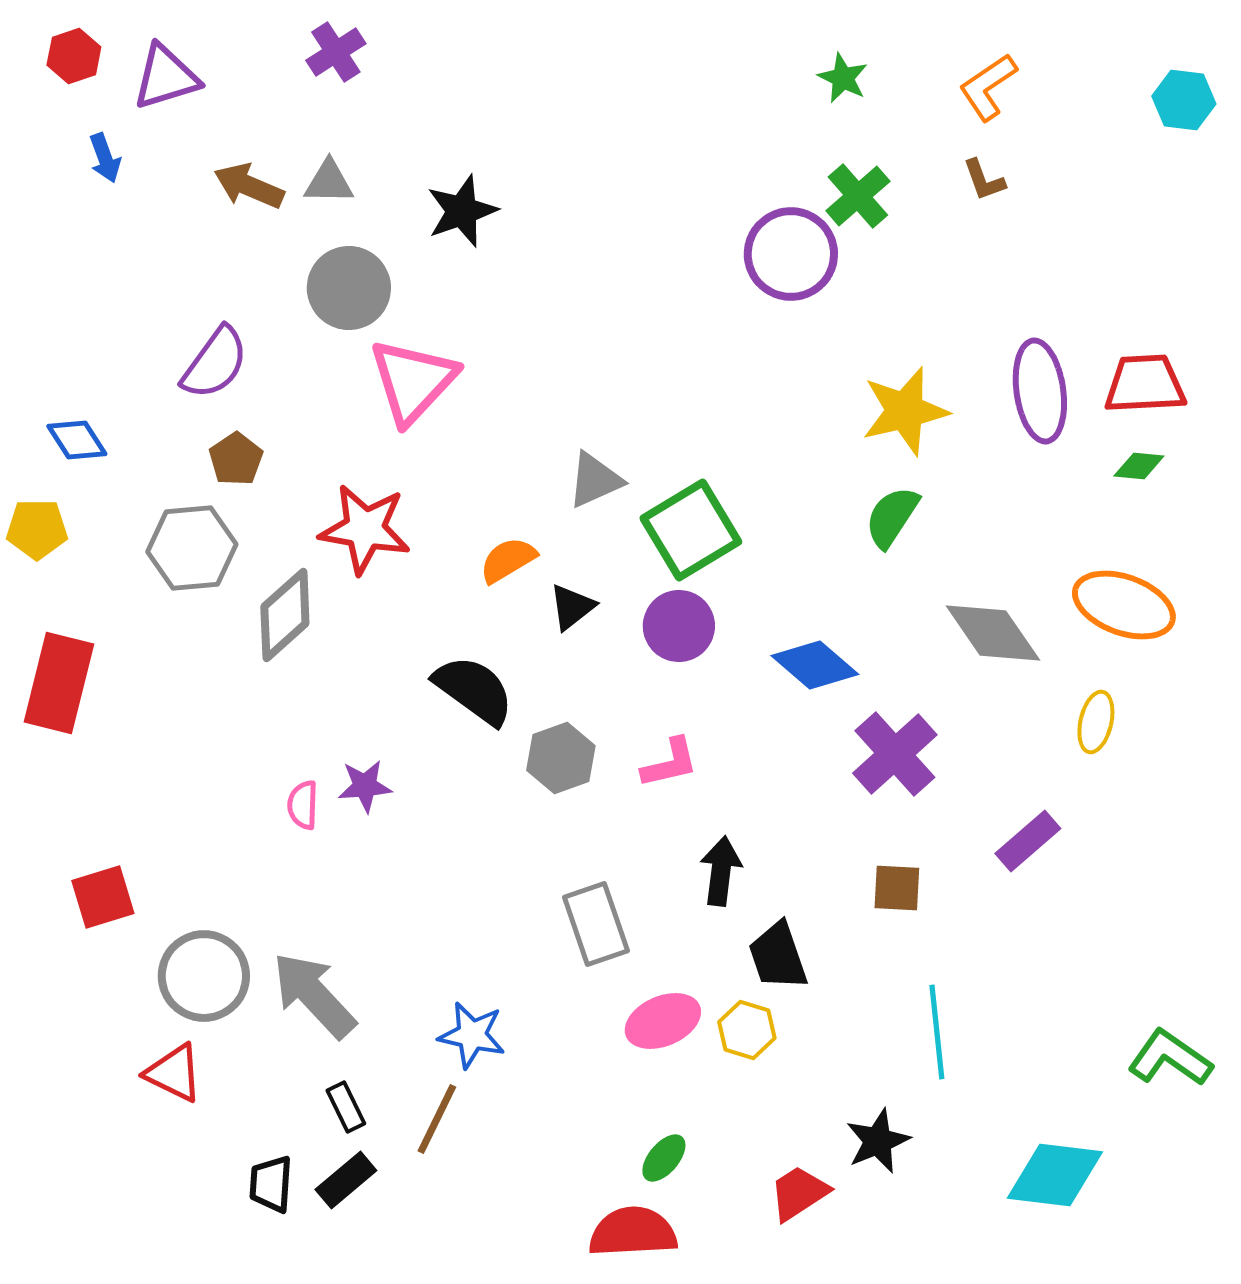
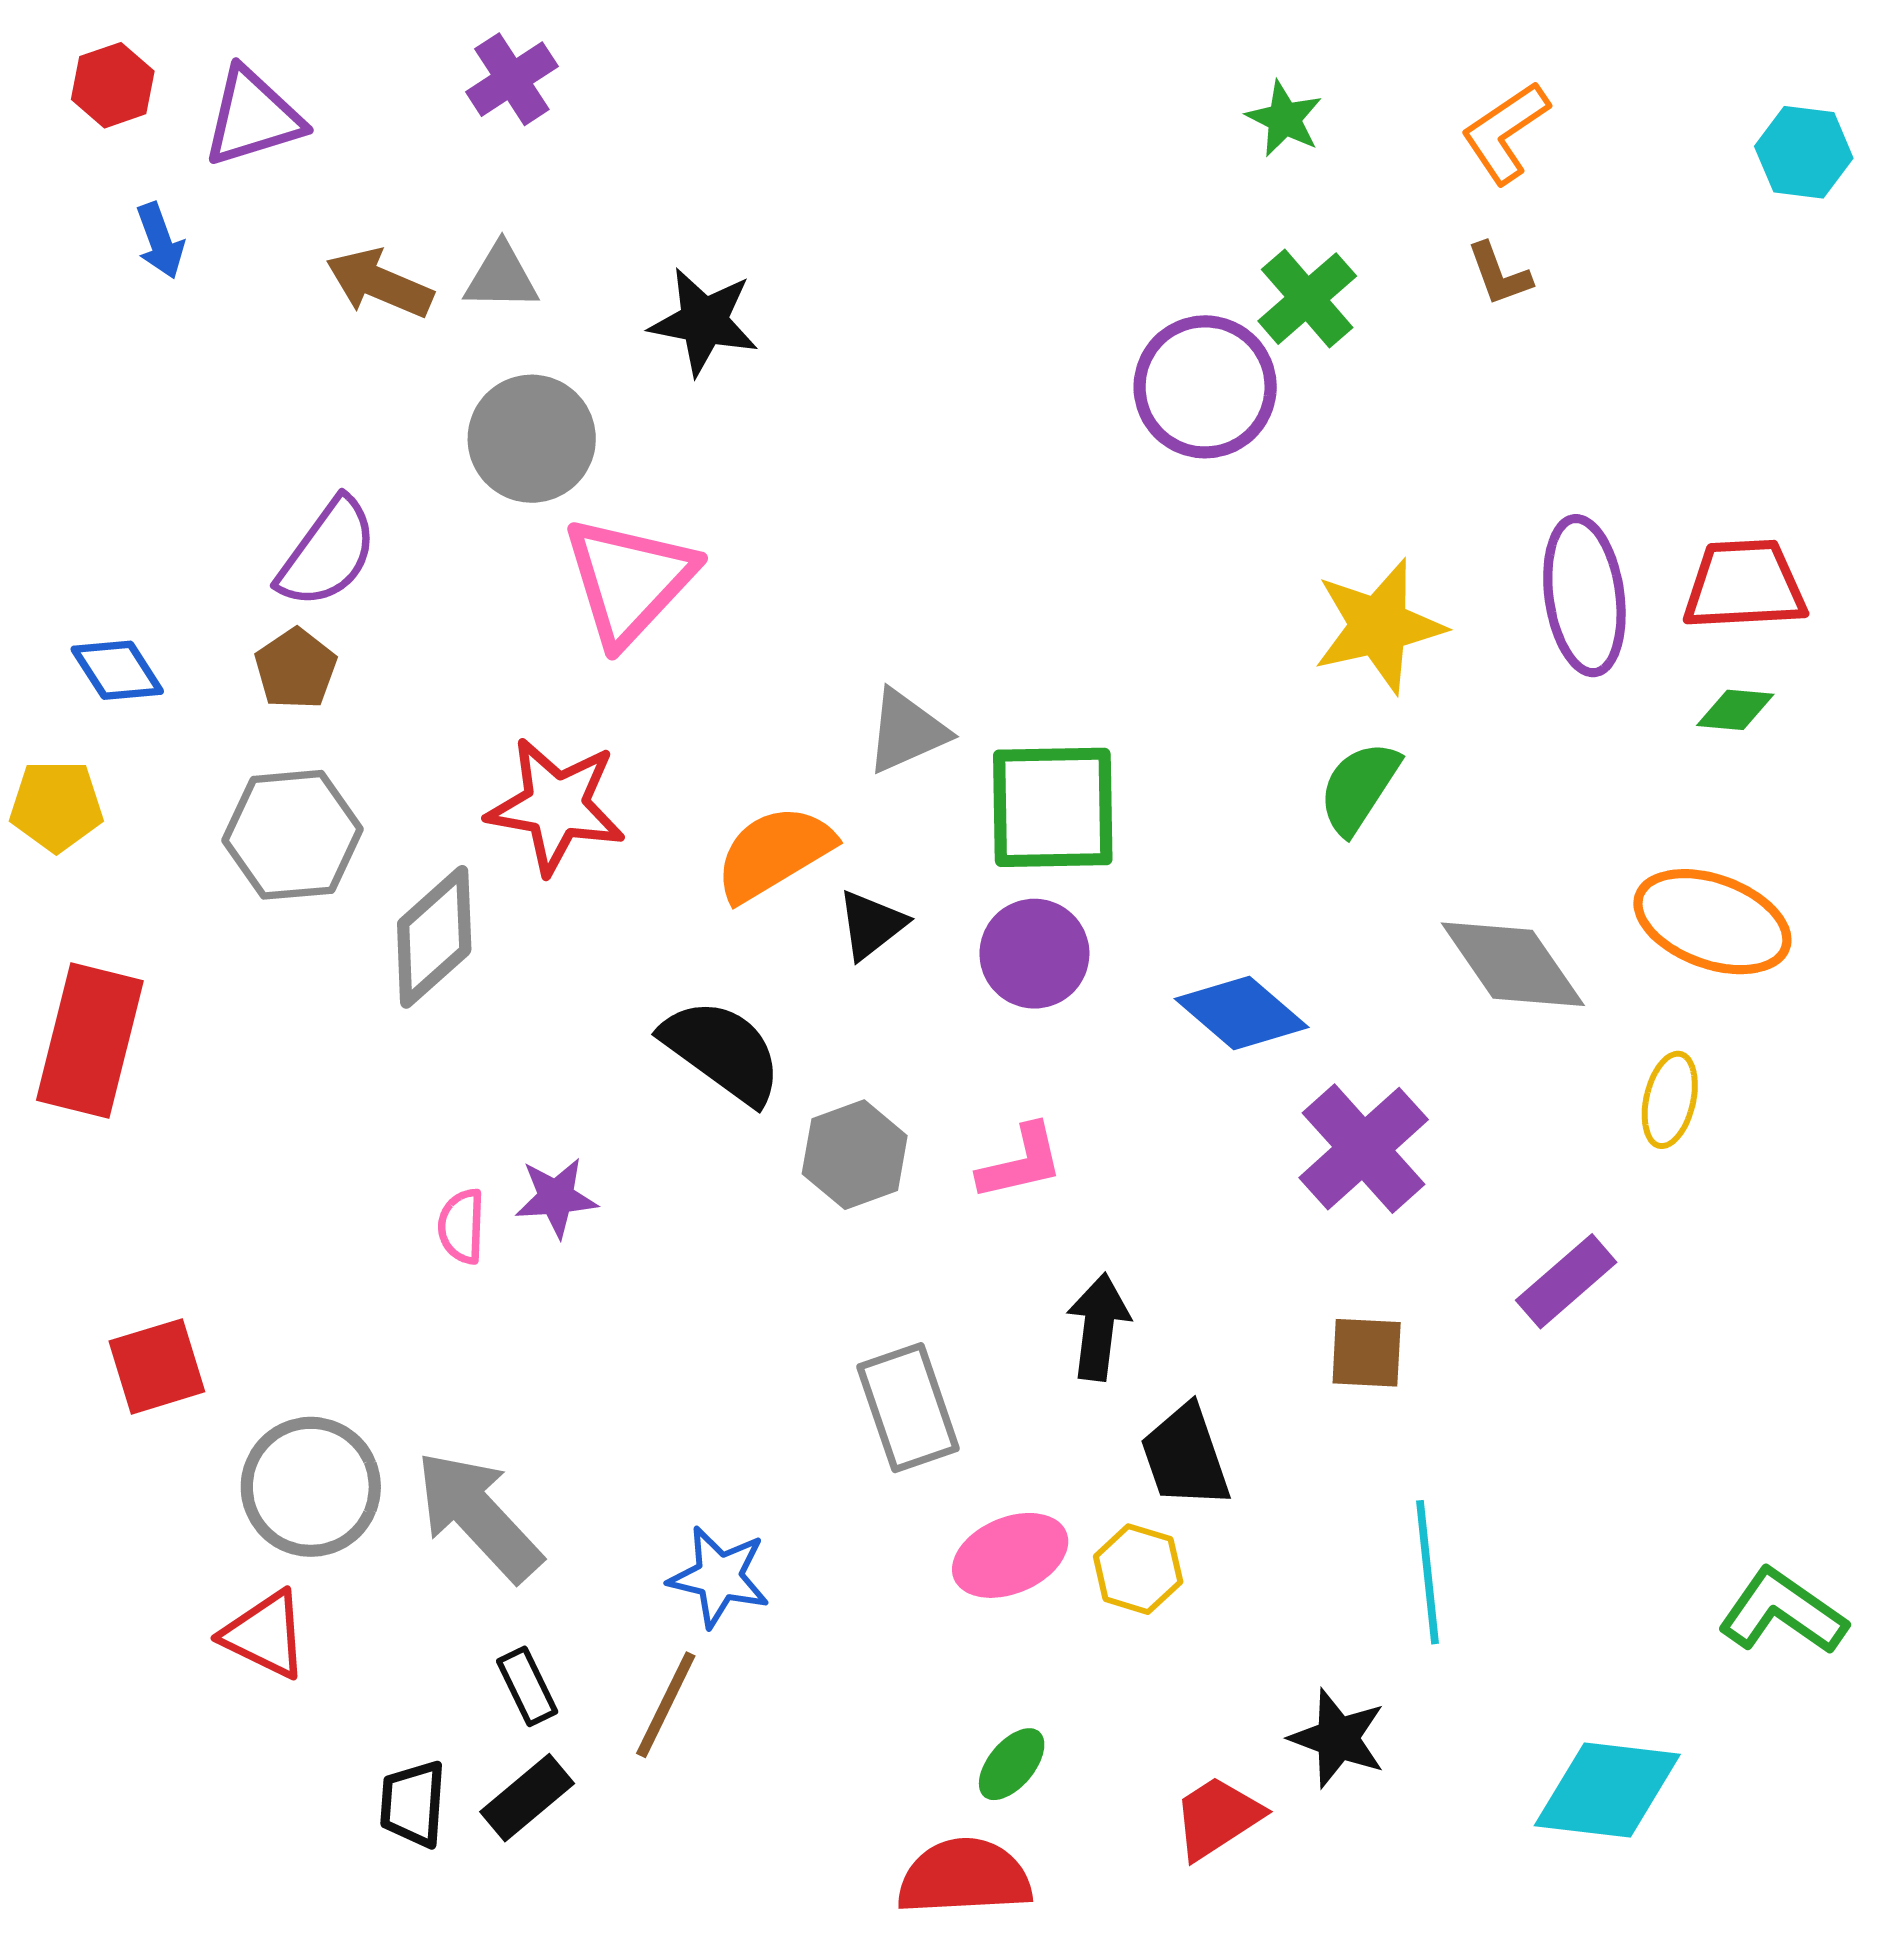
black star: (462, 211) -> (704, 321), turned 30
brown pentagon: (236, 459) -> (296, 669), moved
green square: (691, 530) -> (1053, 807), turned 30
orange semicircle: (508, 560) -> (774, 853), size x1.4
black star: (878, 1141) -> (1338, 1738), turned -30

